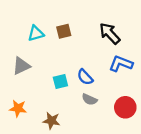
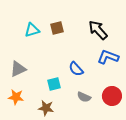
gray triangle: (21, 66) -> (18, 69), moved
cyan square: (60, 82) -> (54, 84), moved
gray semicircle: (90, 99) -> (84, 97), moved

